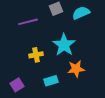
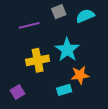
yellow cross: (36, 55) -> (38, 60), size x1.5
cyan rectangle: (51, 81) -> (64, 90), moved

